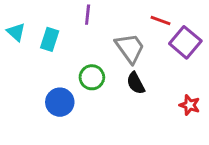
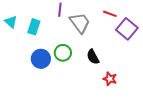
gray trapezoid: (130, 48) -> (80, 23), moved
blue circle: (60, 102) -> (41, 59), moved
red star: (190, 105) -> (110, 79), moved

